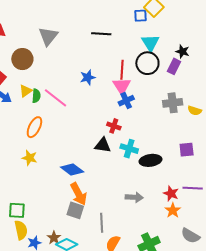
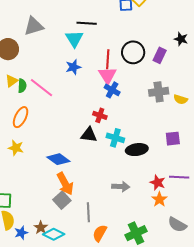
gray triangle: (48, 36) -> (34, 26), turned 35
cyan triangle: (150, 43) -> (74, 39), moved
black star: (182, 52) -> (181, 39), moved
blue cross: (126, 101) -> (112, 90), turned -35
gray square: (75, 210) -> (62, 200), turned 30

